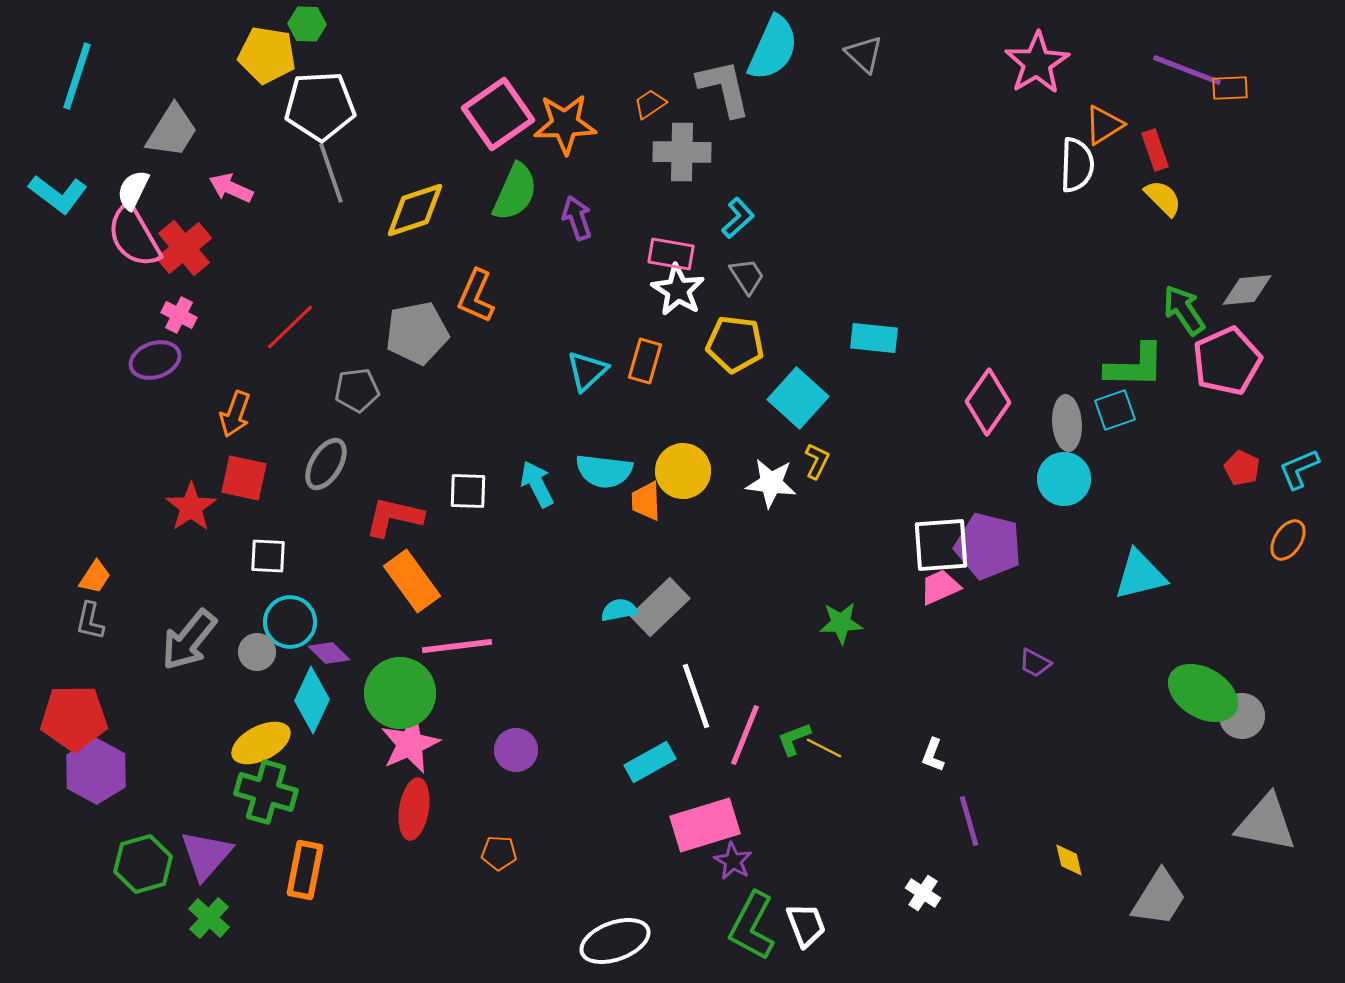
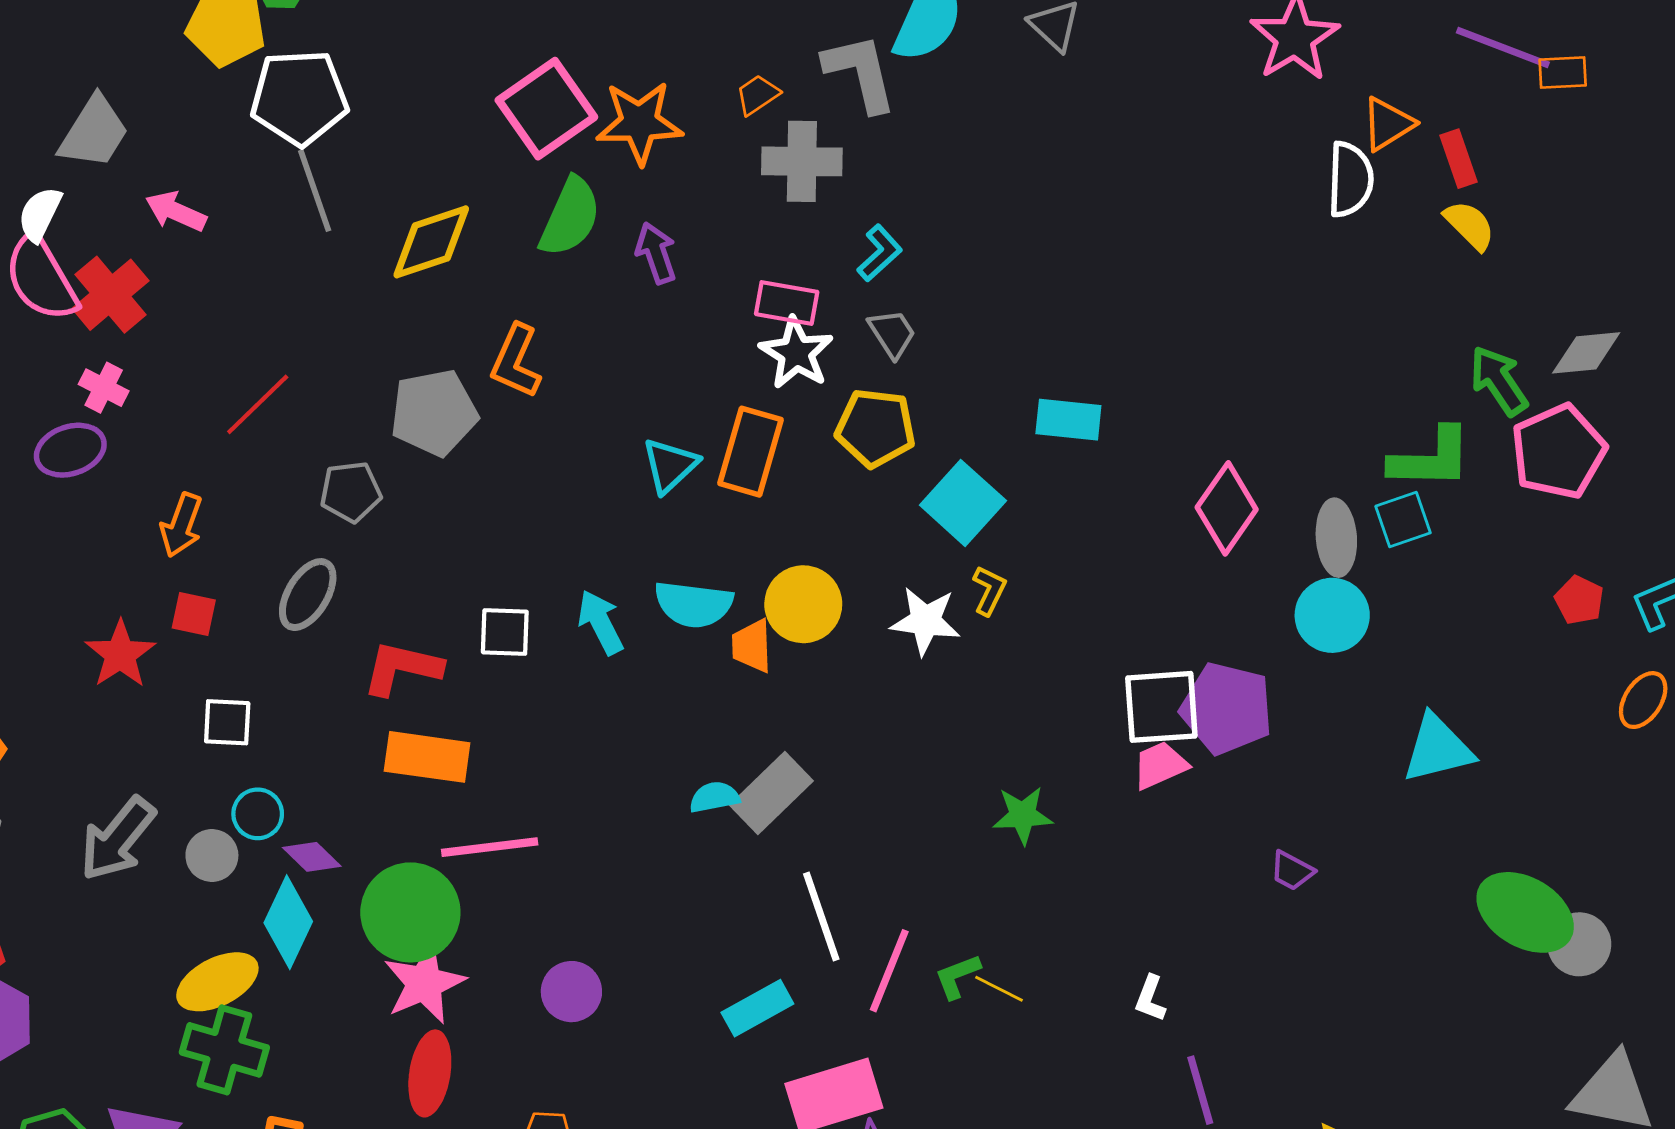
orange rectangle: (645, 361) -> (751, 452), size x1.4
red square: (244, 478) -> (194, 614), size x0.7
orange rectangle: (412, 581) -> (427, 757), turned -46
cyan circle: (290, 622) -> (258, 814), size x0.7

